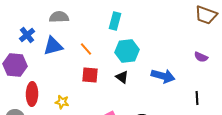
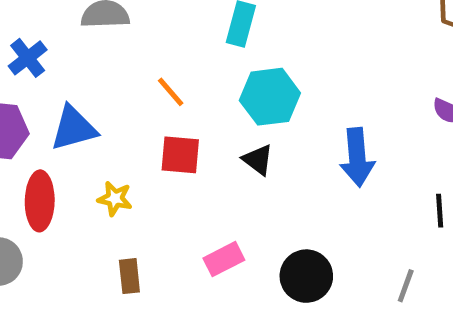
blue triangle: (53, 46) -> (74, 128), moved
blue arrow: (163, 76) -> (357, 157), turned 70
yellow star: (62, 102) -> (115, 199), moved

